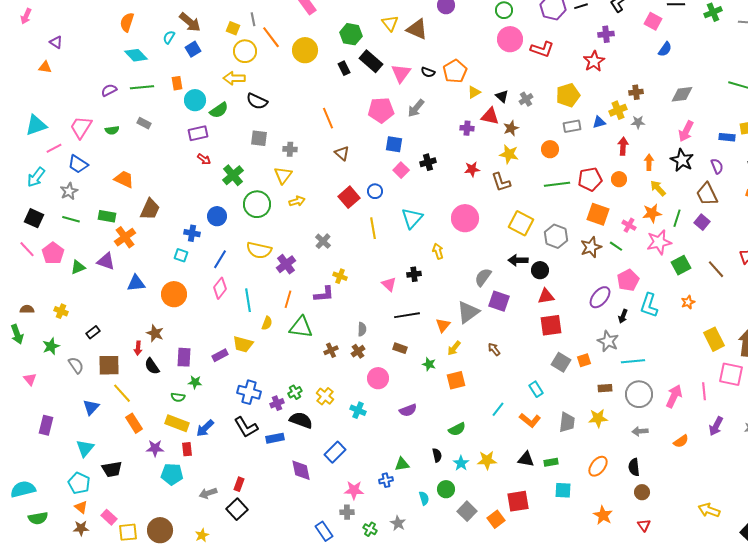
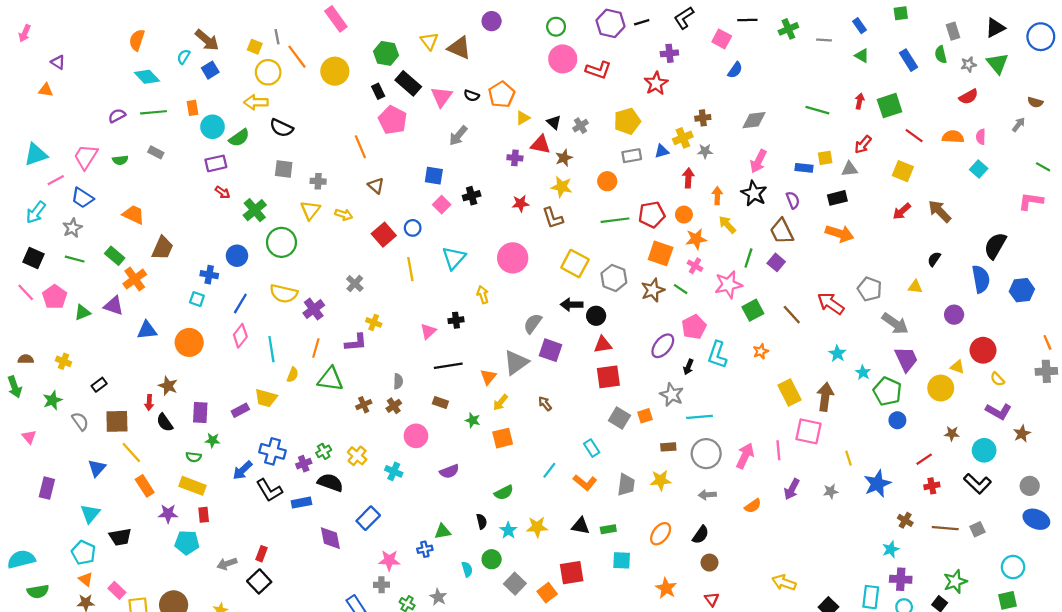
pink pentagon: (381, 110) -> (393, 120), moved, turned 30
yellow arrow: (297, 201) -> (344, 215), moved, turned 35
orange star: (652, 213) -> (696, 239), moved
green rectangle: (107, 216) -> (115, 256), turned 30
pink triangle: (389, 284) -> (428, 331), turned 35
blue arrow: (205, 428) -> (243, 470), moved
black semicircle: (634, 467) -> (701, 535), turned -138

